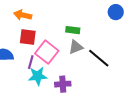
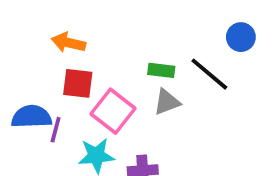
black line: (99, 58) -> (209, 74), moved
purple line: (31, 62) -> (56, 130), moved

